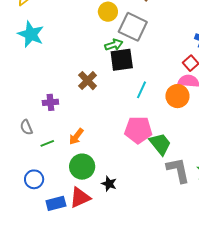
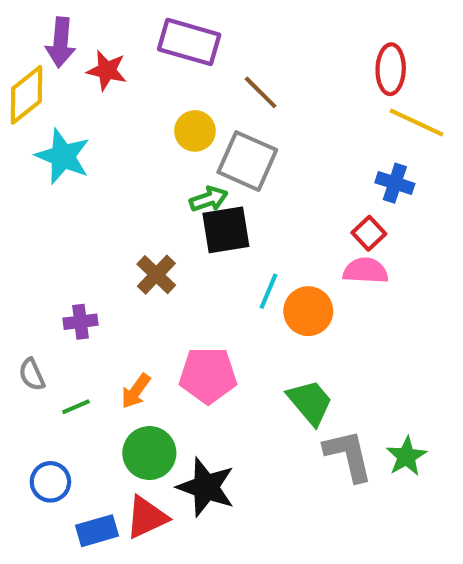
cyan star: (31, 34) -> (63, 156), moved
orange circle: (177, 96) -> (308, 311), moved
pink pentagon: (138, 130) -> (208, 375), moved
black star: (109, 184) -> (206, 487), size x1.8

